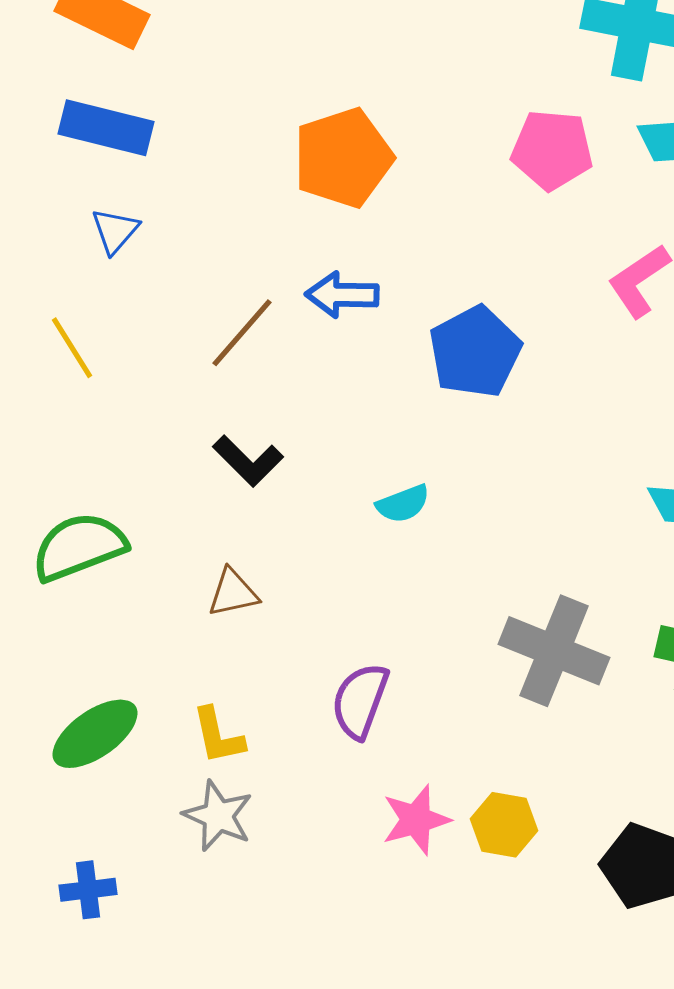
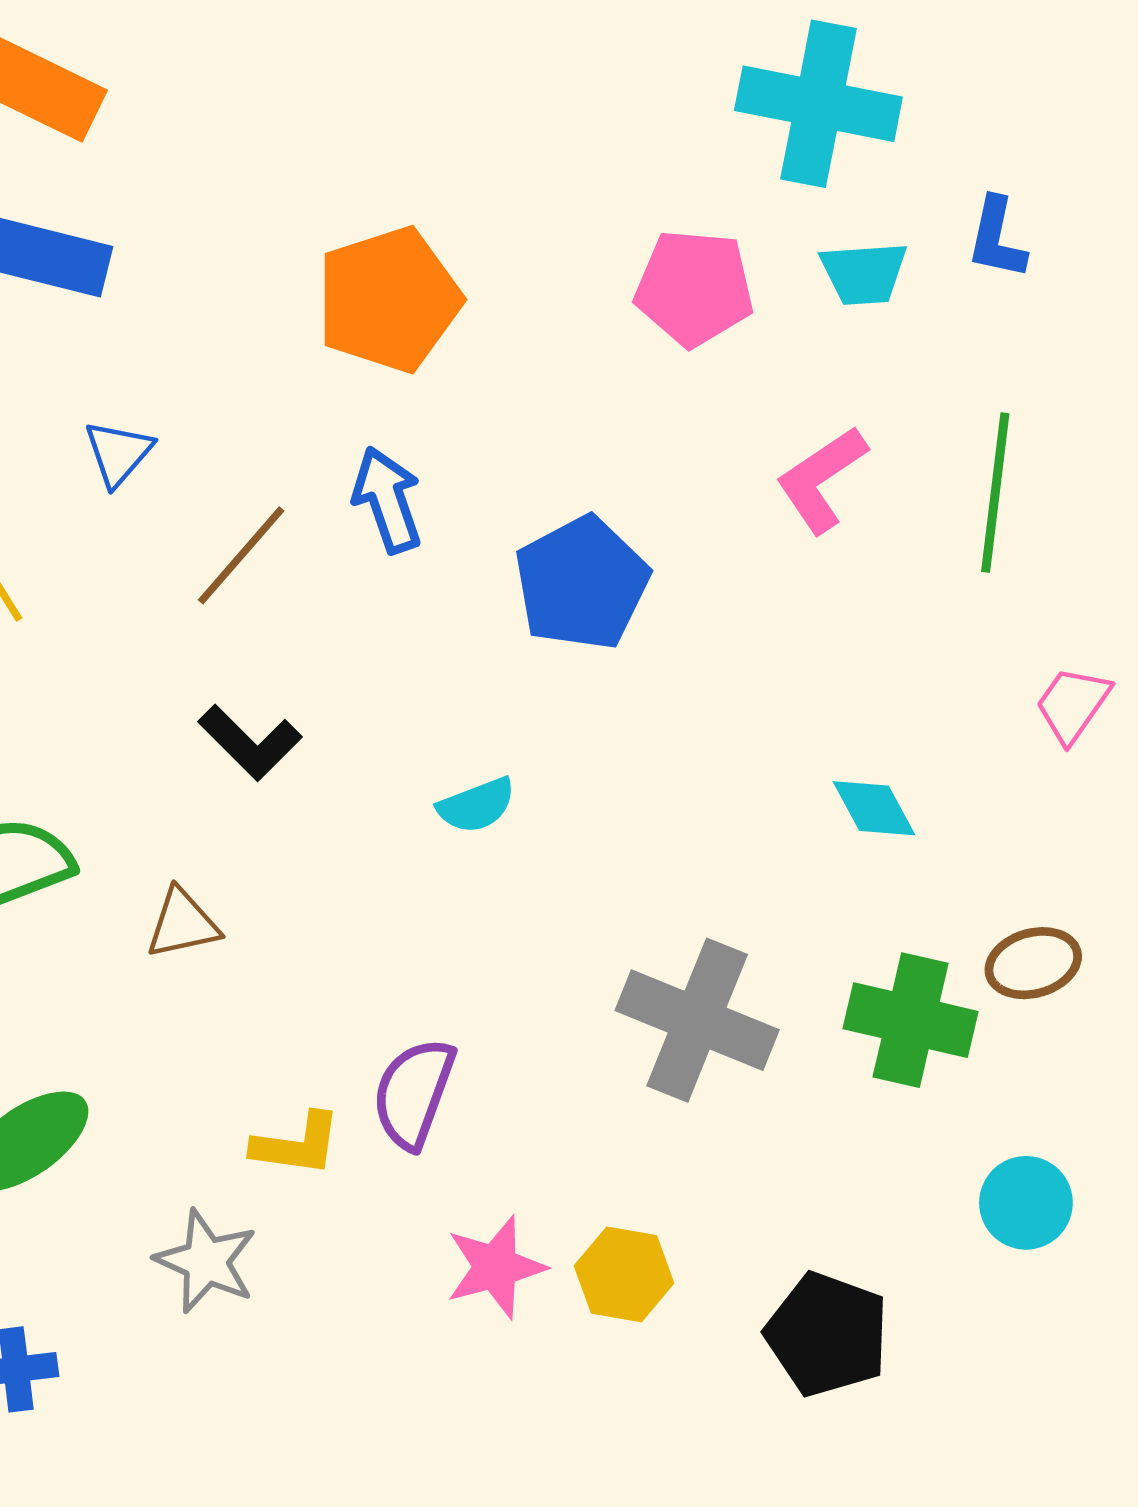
blue triangle: (115, 231) -> (118, 453), moved
blue arrow: (342, 295) -> (387, 500), turned 70
brown triangle: (233, 593) -> (183, 924), moved
yellow L-shape: (218, 736) -> (297, 1144), moved, turned -70

